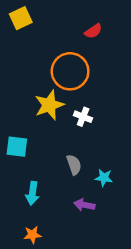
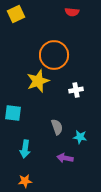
red semicircle: (93, 31) -> (72, 12), moved, turned 40
white cross: (83, 117) -> (76, 90), moved, turned -32

